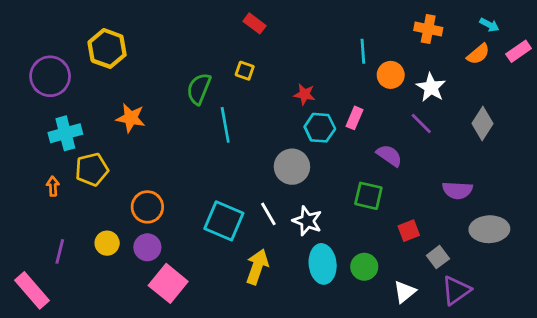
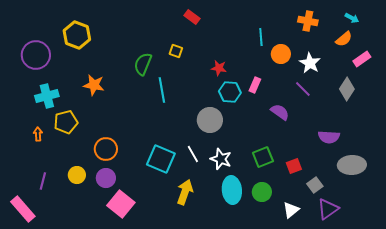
red rectangle: (254, 23) -> (192, 17), moved
pink rectangle: (519, 51) -> (362, 59), moved
green square: (368, 196) -> (263, 157), moved, turned -35

